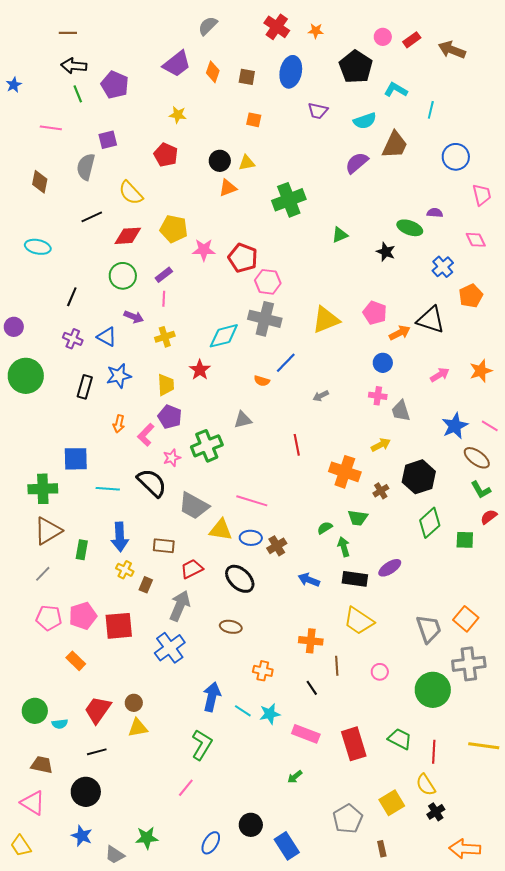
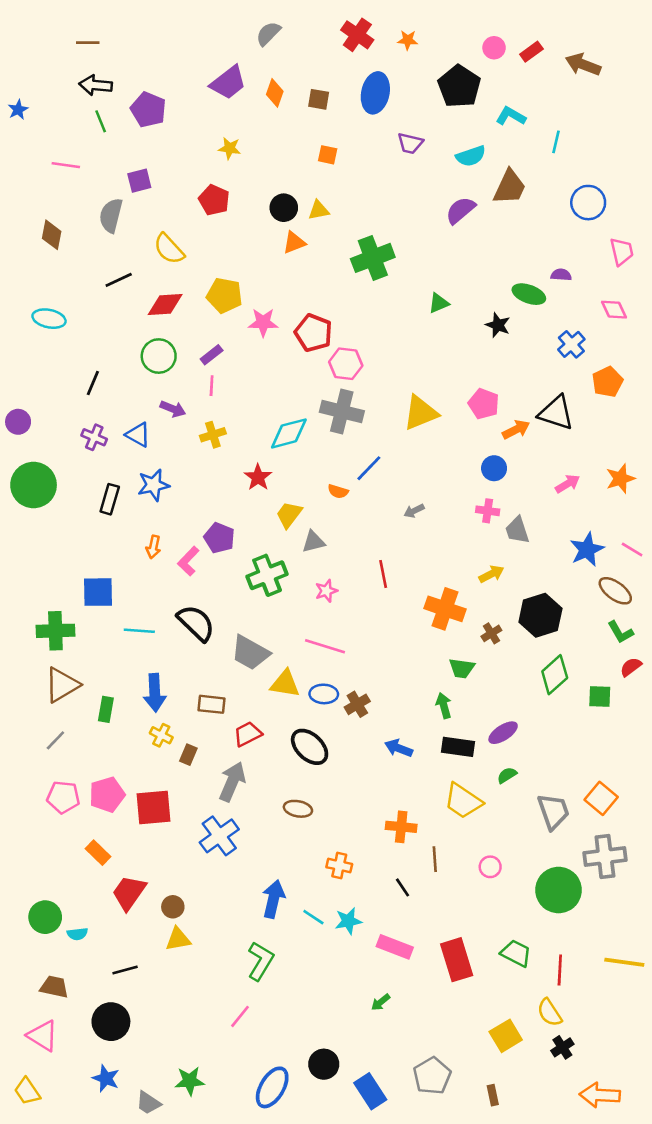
yellow trapezoid: (166, 385) -> (289, 515), moved, turned -140
pink star: (172, 458) -> (326, 591), moved
green semicircle: (325, 528) -> (507, 775), moved
red trapezoid: (98, 710) -> (129, 893), moved
gray pentagon: (348, 819) -> (432, 1076), moved
blue ellipse: (211, 843) -> (272, 1087), size x1.4

